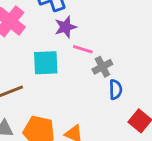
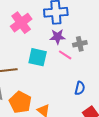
gray cross: (102, 67) -> (80, 44), moved

